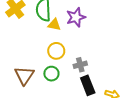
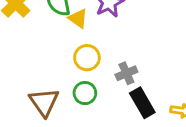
yellow triangle: (54, 25) -> (78, 18), turned 32

